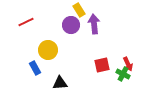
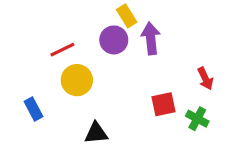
red line: (26, 22) -> (62, 50), moved
red arrow: (128, 64) -> (205, 78), moved
blue rectangle: (35, 68) -> (33, 109), moved

